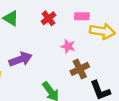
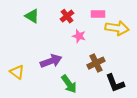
pink star: (68, 46) -> (79, 36), moved
purple arrow: (21, 59) -> (51, 61), moved

